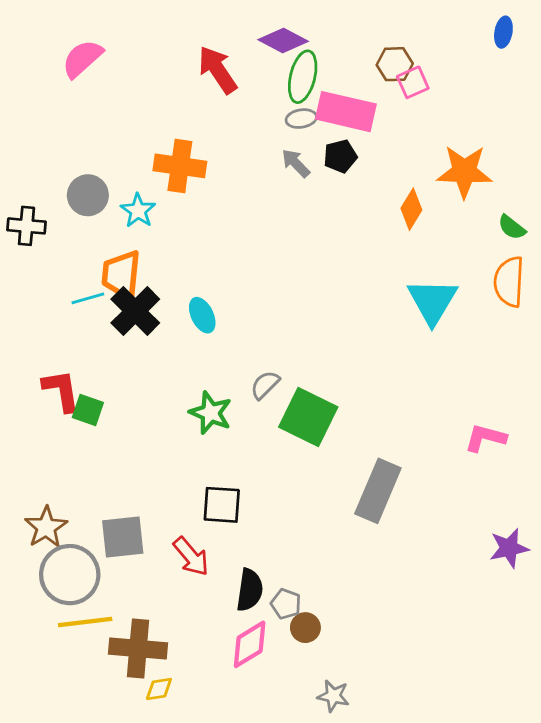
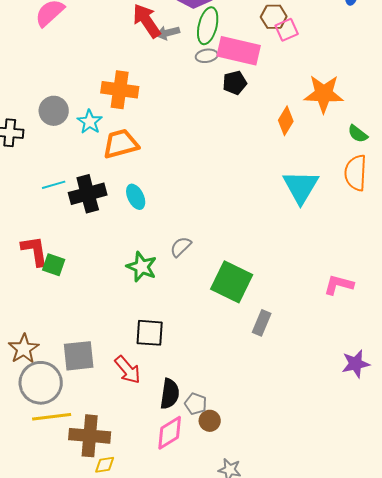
gray arrow: (296, 163) -> (168, 33), moved, turned -60
orange trapezoid: (121, 275) -> (121, 144), moved, turned 69
black cross: (135, 311) -> (88, 194), turned 30
green square: (308, 417) -> (232, 282), moved
gray rectangle: (378, 491) -> (262, 323), size x0.6

